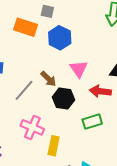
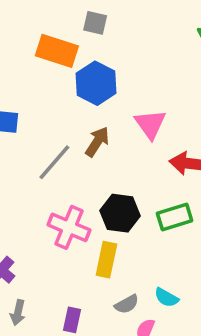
blue hexagon: (60, 38) -> (96, 83), moved
brown arrow: (48, 79) -> (97, 142), turned -102
black hexagon: (63, 98) -> (120, 213), moved

